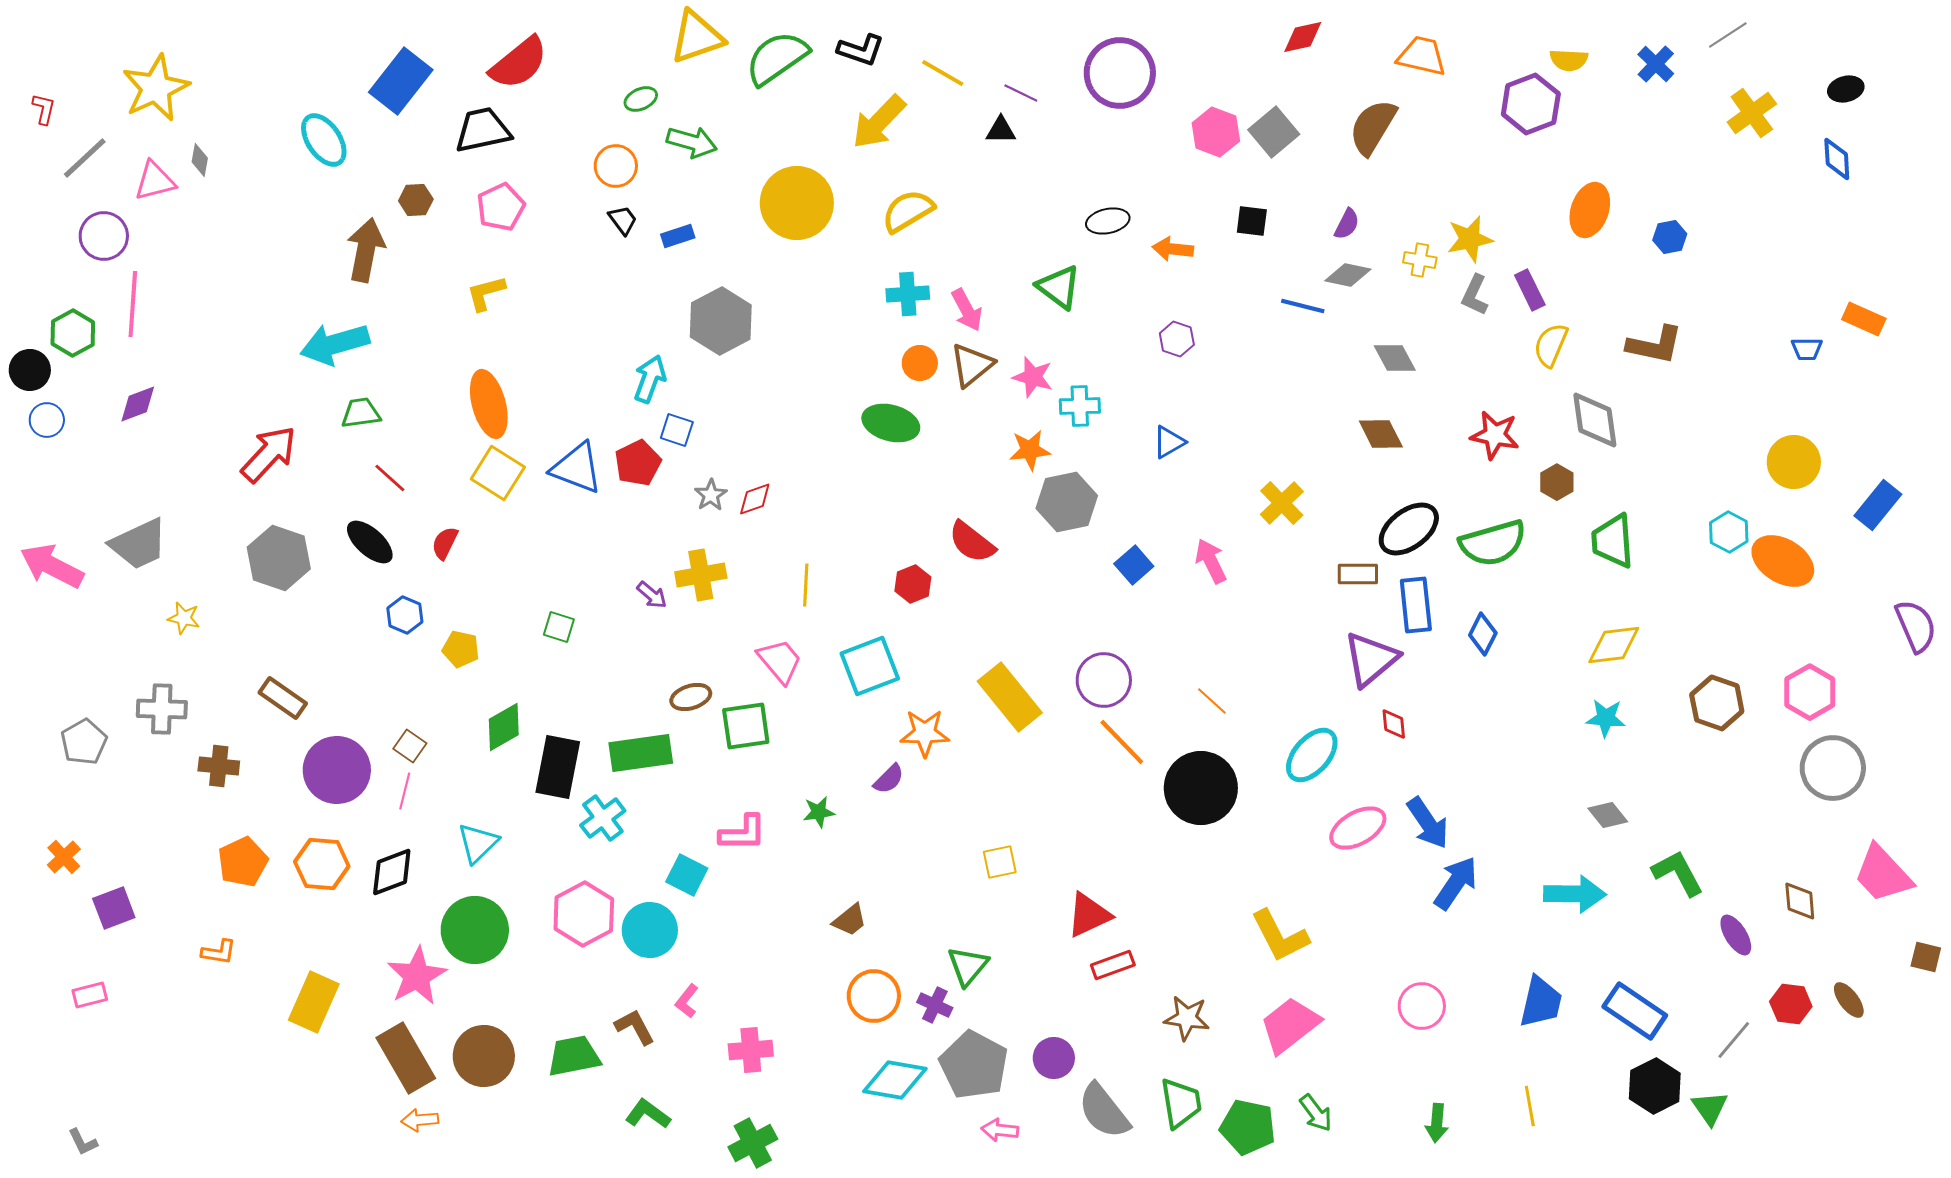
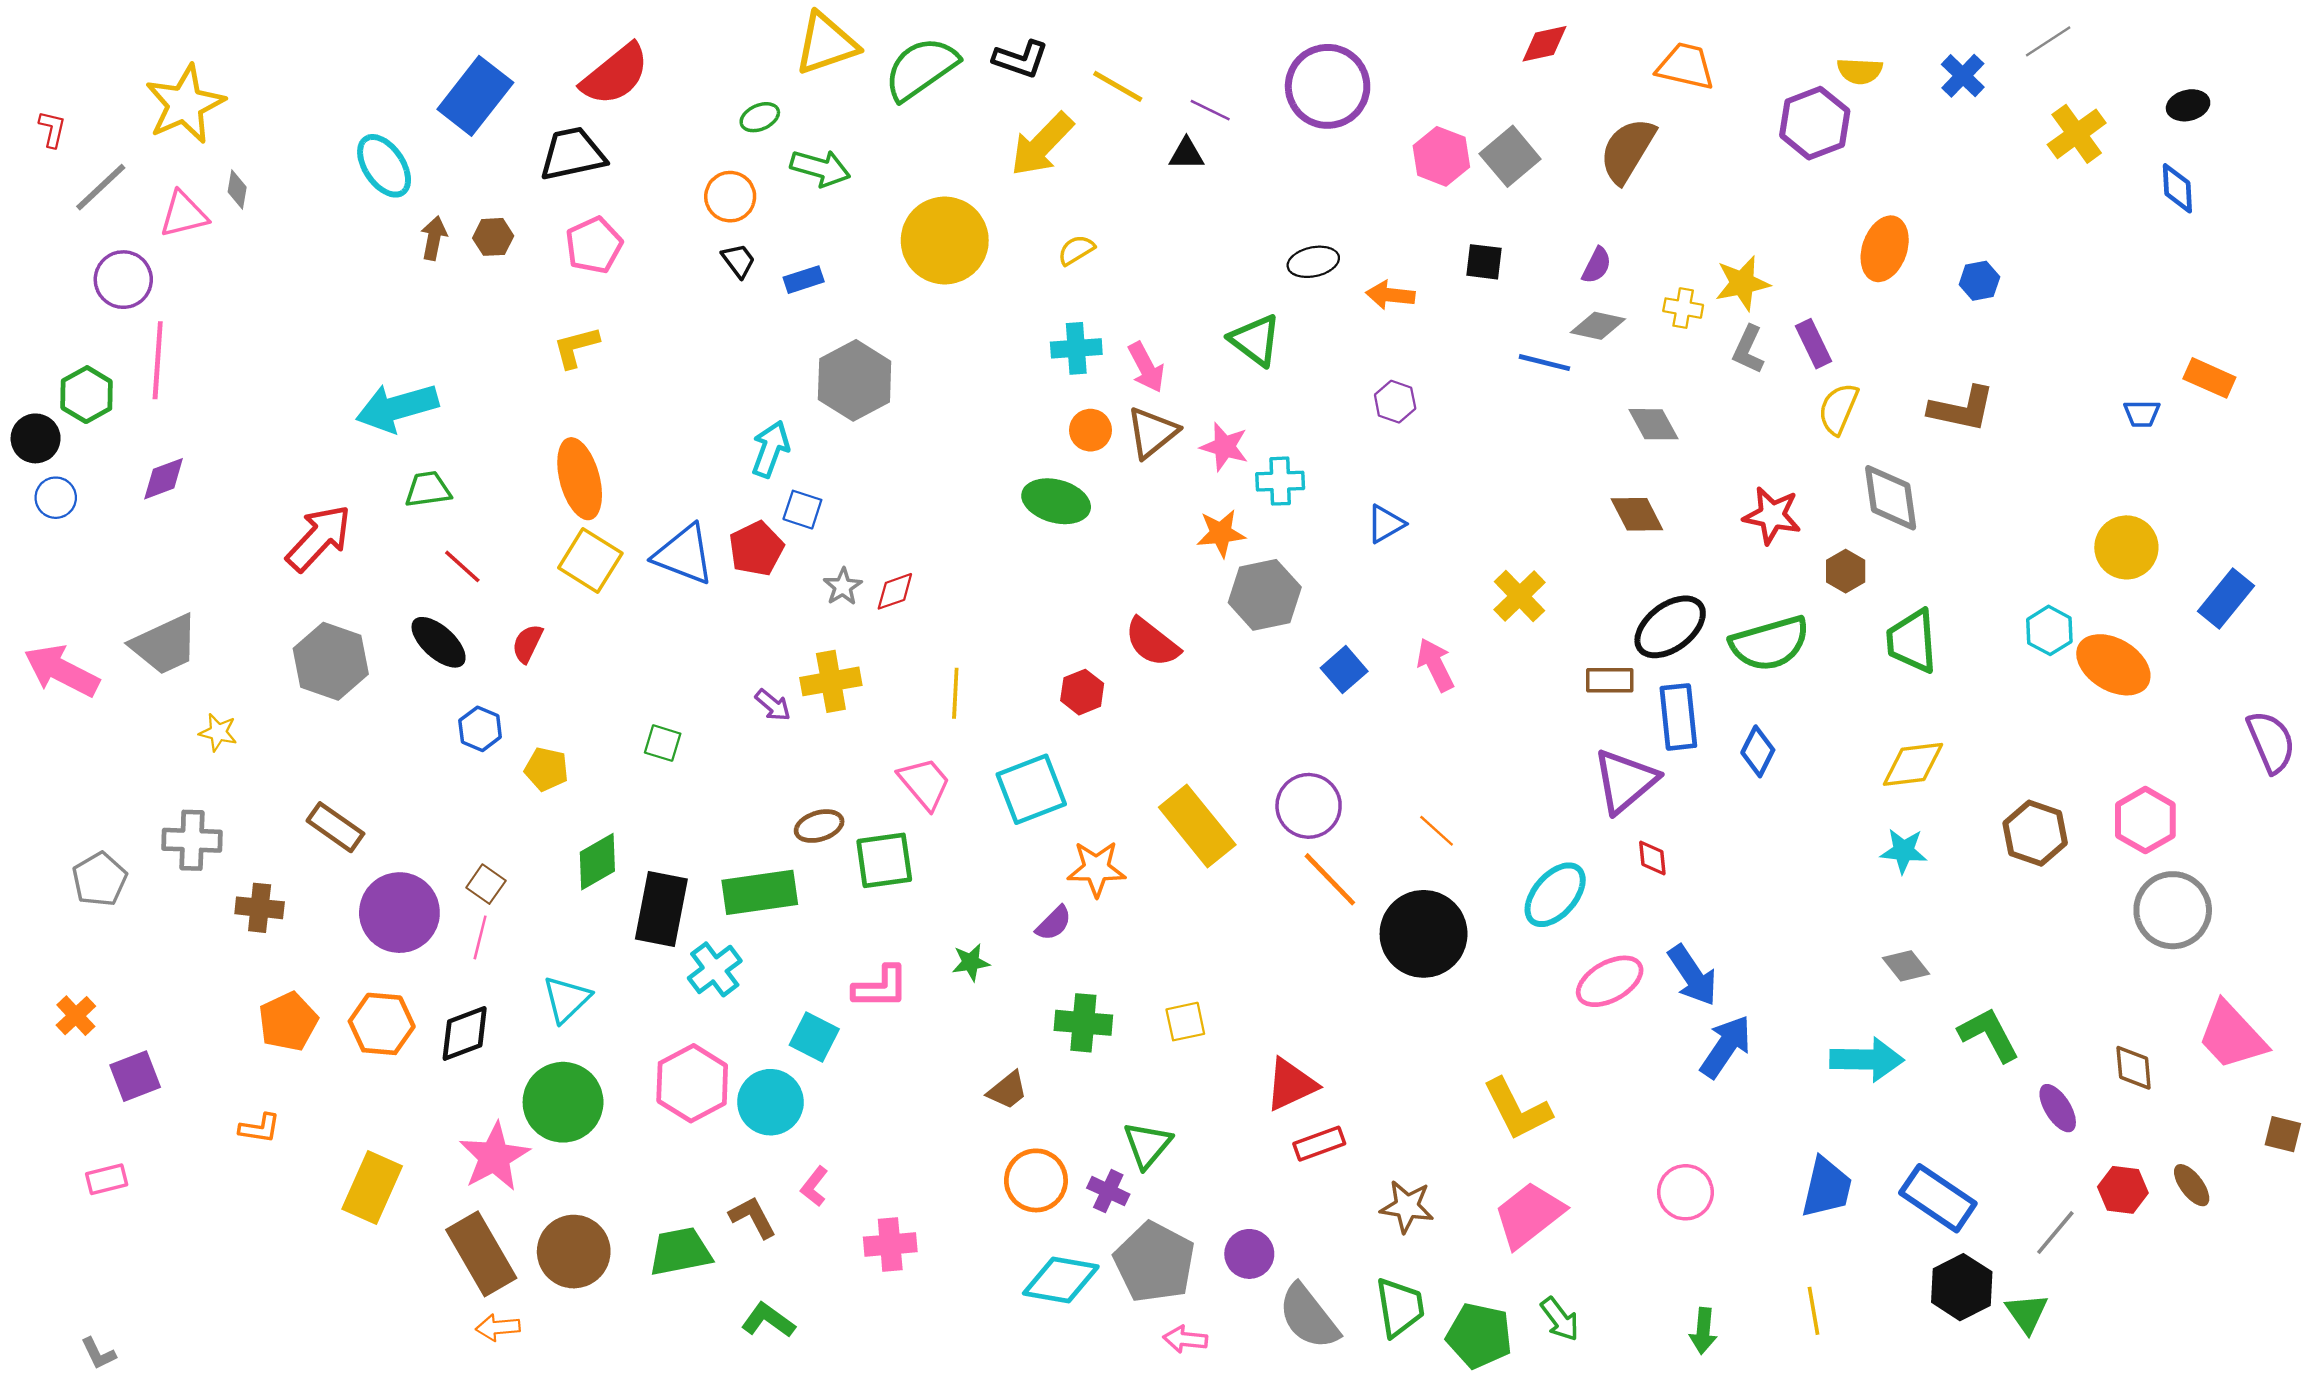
yellow semicircle: (908, 211) -> (1076, 250), size x0.6
brown arrow: (366, 250) -> (434, 238), moved, size x0.6
green cross: (753, 1143) -> (1083, 1023), moved, turned 33

